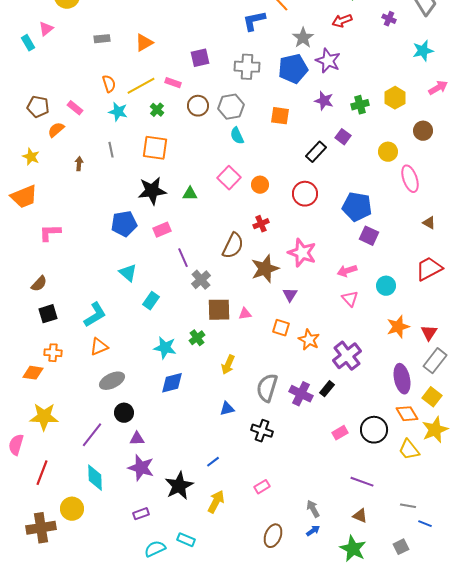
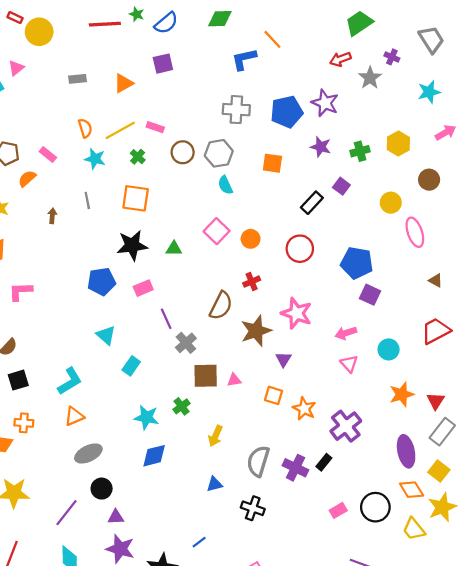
gray star: (303, 38) -> (370, 78), moved
purple square: (200, 58) -> (163, 64), moved

